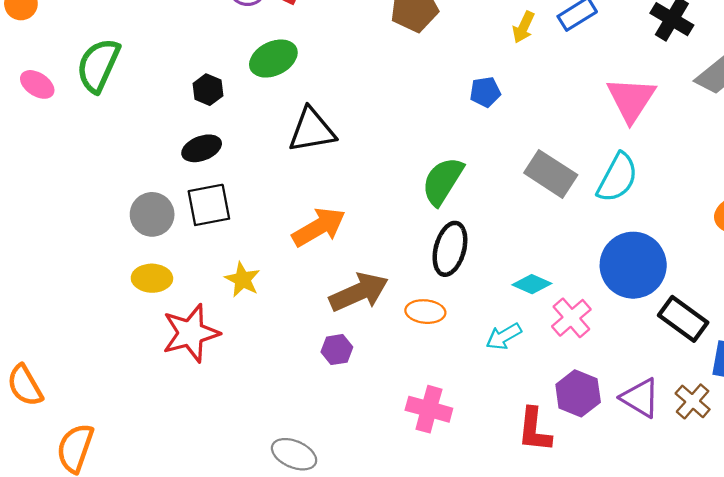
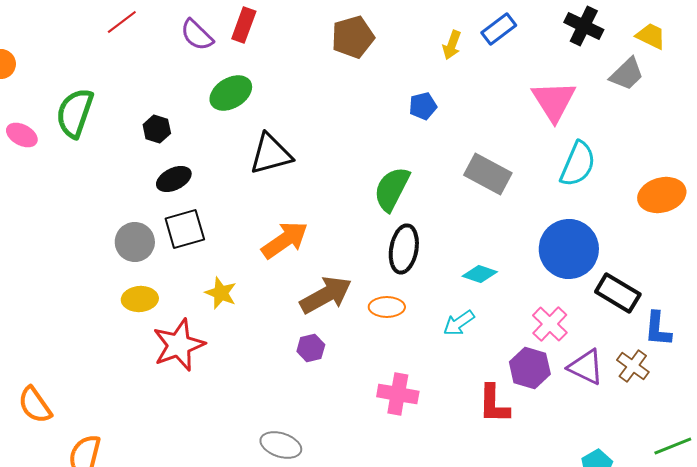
black hexagon: (208, 90) -> (157, 129), moved
cyan semicircle: (617, 178) -> (578, 164), moved
pink cross: (571, 318) -> (550, 324), moved

